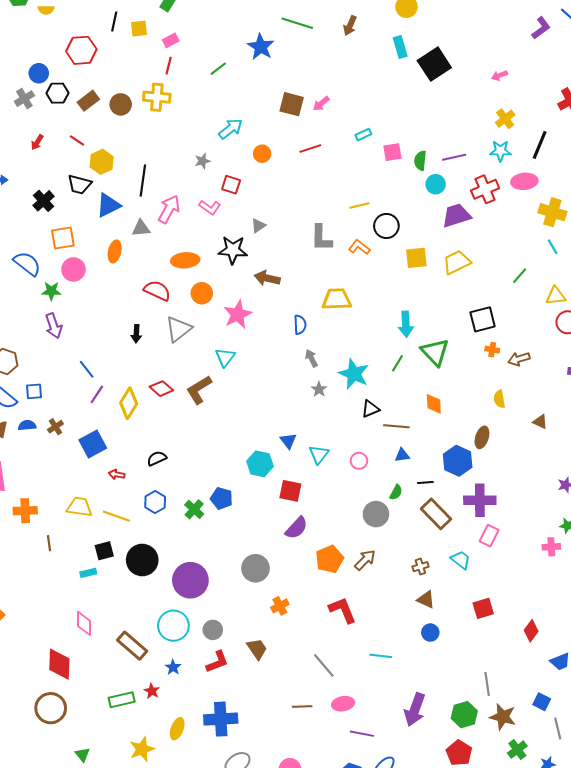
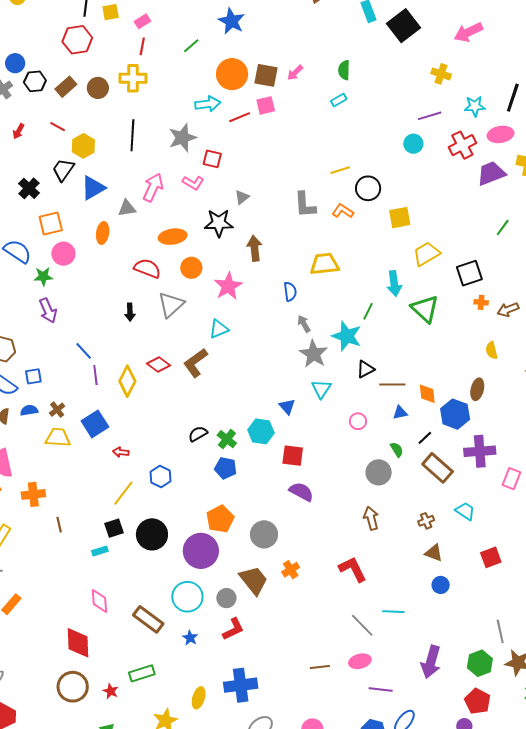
red hexagon: (81, 50) -> (77, 40), moved
pink arrow: (500, 76) -> (468, 32), size x1.8
yellow cross: (505, 119) -> (441, 74), moved, turned -30
cyan arrow: (231, 129) -> (208, 104), turned 35
red line: (310, 148) -> (240, 117), moved
pink square: (392, 152) -> (266, 105), moved
orange circle: (262, 154) -> (232, 74), moved, size x1.8
gray star: (202, 161) -> (182, 138), size x1.8
green semicircle: (420, 161) -> (344, 70), moved
black line: (143, 181) -> (132, 135), moved
black trapezoid: (79, 184) -> (63, 170), turned 115
purple trapezoid: (456, 215) -> (491, 173), moved
yellow trapezoid: (457, 262) -> (426, 254), moved
brown arrow: (267, 278) -> (254, 248), turned 75
cyan triangle: (225, 357) -> (219, 329), turned 35
green line: (397, 363) -> (368, 311), moved
gray star: (319, 389) -> (314, 354), size x1.8
purple line: (97, 394) -> (95, 375), turned -36
orange diamond: (434, 404) -> (427, 394), moved
cyan triangle: (319, 454) -> (321, 389), moved
black semicircle: (157, 458) -> (198, 434), moved
black line: (425, 483) -> (425, 438), turned -35
green semicircle: (396, 492) -> (397, 450), turned -56
yellow trapezoid: (79, 507) -> (58, 438), moved
green cross: (194, 509) -> (227, 439), moved
yellow line: (116, 516) -> (123, 493), turned -68
purple semicircle: (296, 528) -> (301, 492), turned -100
pink rectangle: (489, 536) -> (511, 479), moved
orange pentagon: (329, 559) -> (220, 519), moved
brown arrow: (365, 560) -> (371, 518), turned -55
brown trapezoid: (257, 649) -> (254, 580), moved, size x1.4
gray line: (324, 665) -> (362, 625), moved
red star: (152, 691) -> (111, 691), moved

